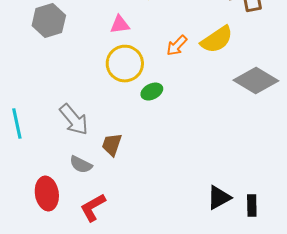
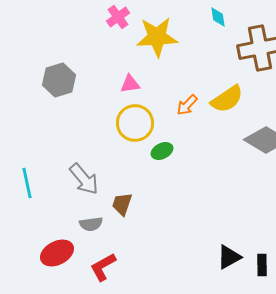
gray semicircle: (81, 165) -> (91, 224), turned -35
red ellipse: (47, 194) -> (57, 253), turned 72

